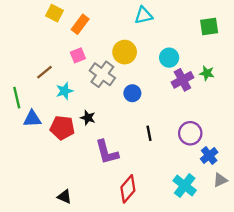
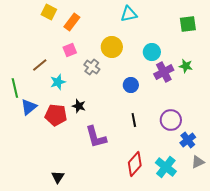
gray cross: (102, 74) -> (92, 67), size x0.7
blue circle: (132, 93) -> (131, 85), moved
blue triangle: (32, 119) -> (29, 107), turned -36
red diamond: (128, 189) -> (135, 164), moved
black triangle: (65, 197) -> (58, 177), turned 40

